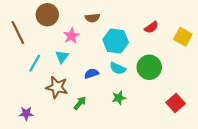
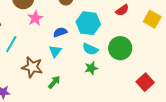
pink star: (71, 36) -> (35, 18), moved
cyan triangle: (62, 57) -> (55, 51), moved
blue semicircle: (91, 74) -> (60, 32), moved
green star: (119, 98) -> (91, 68), moved

